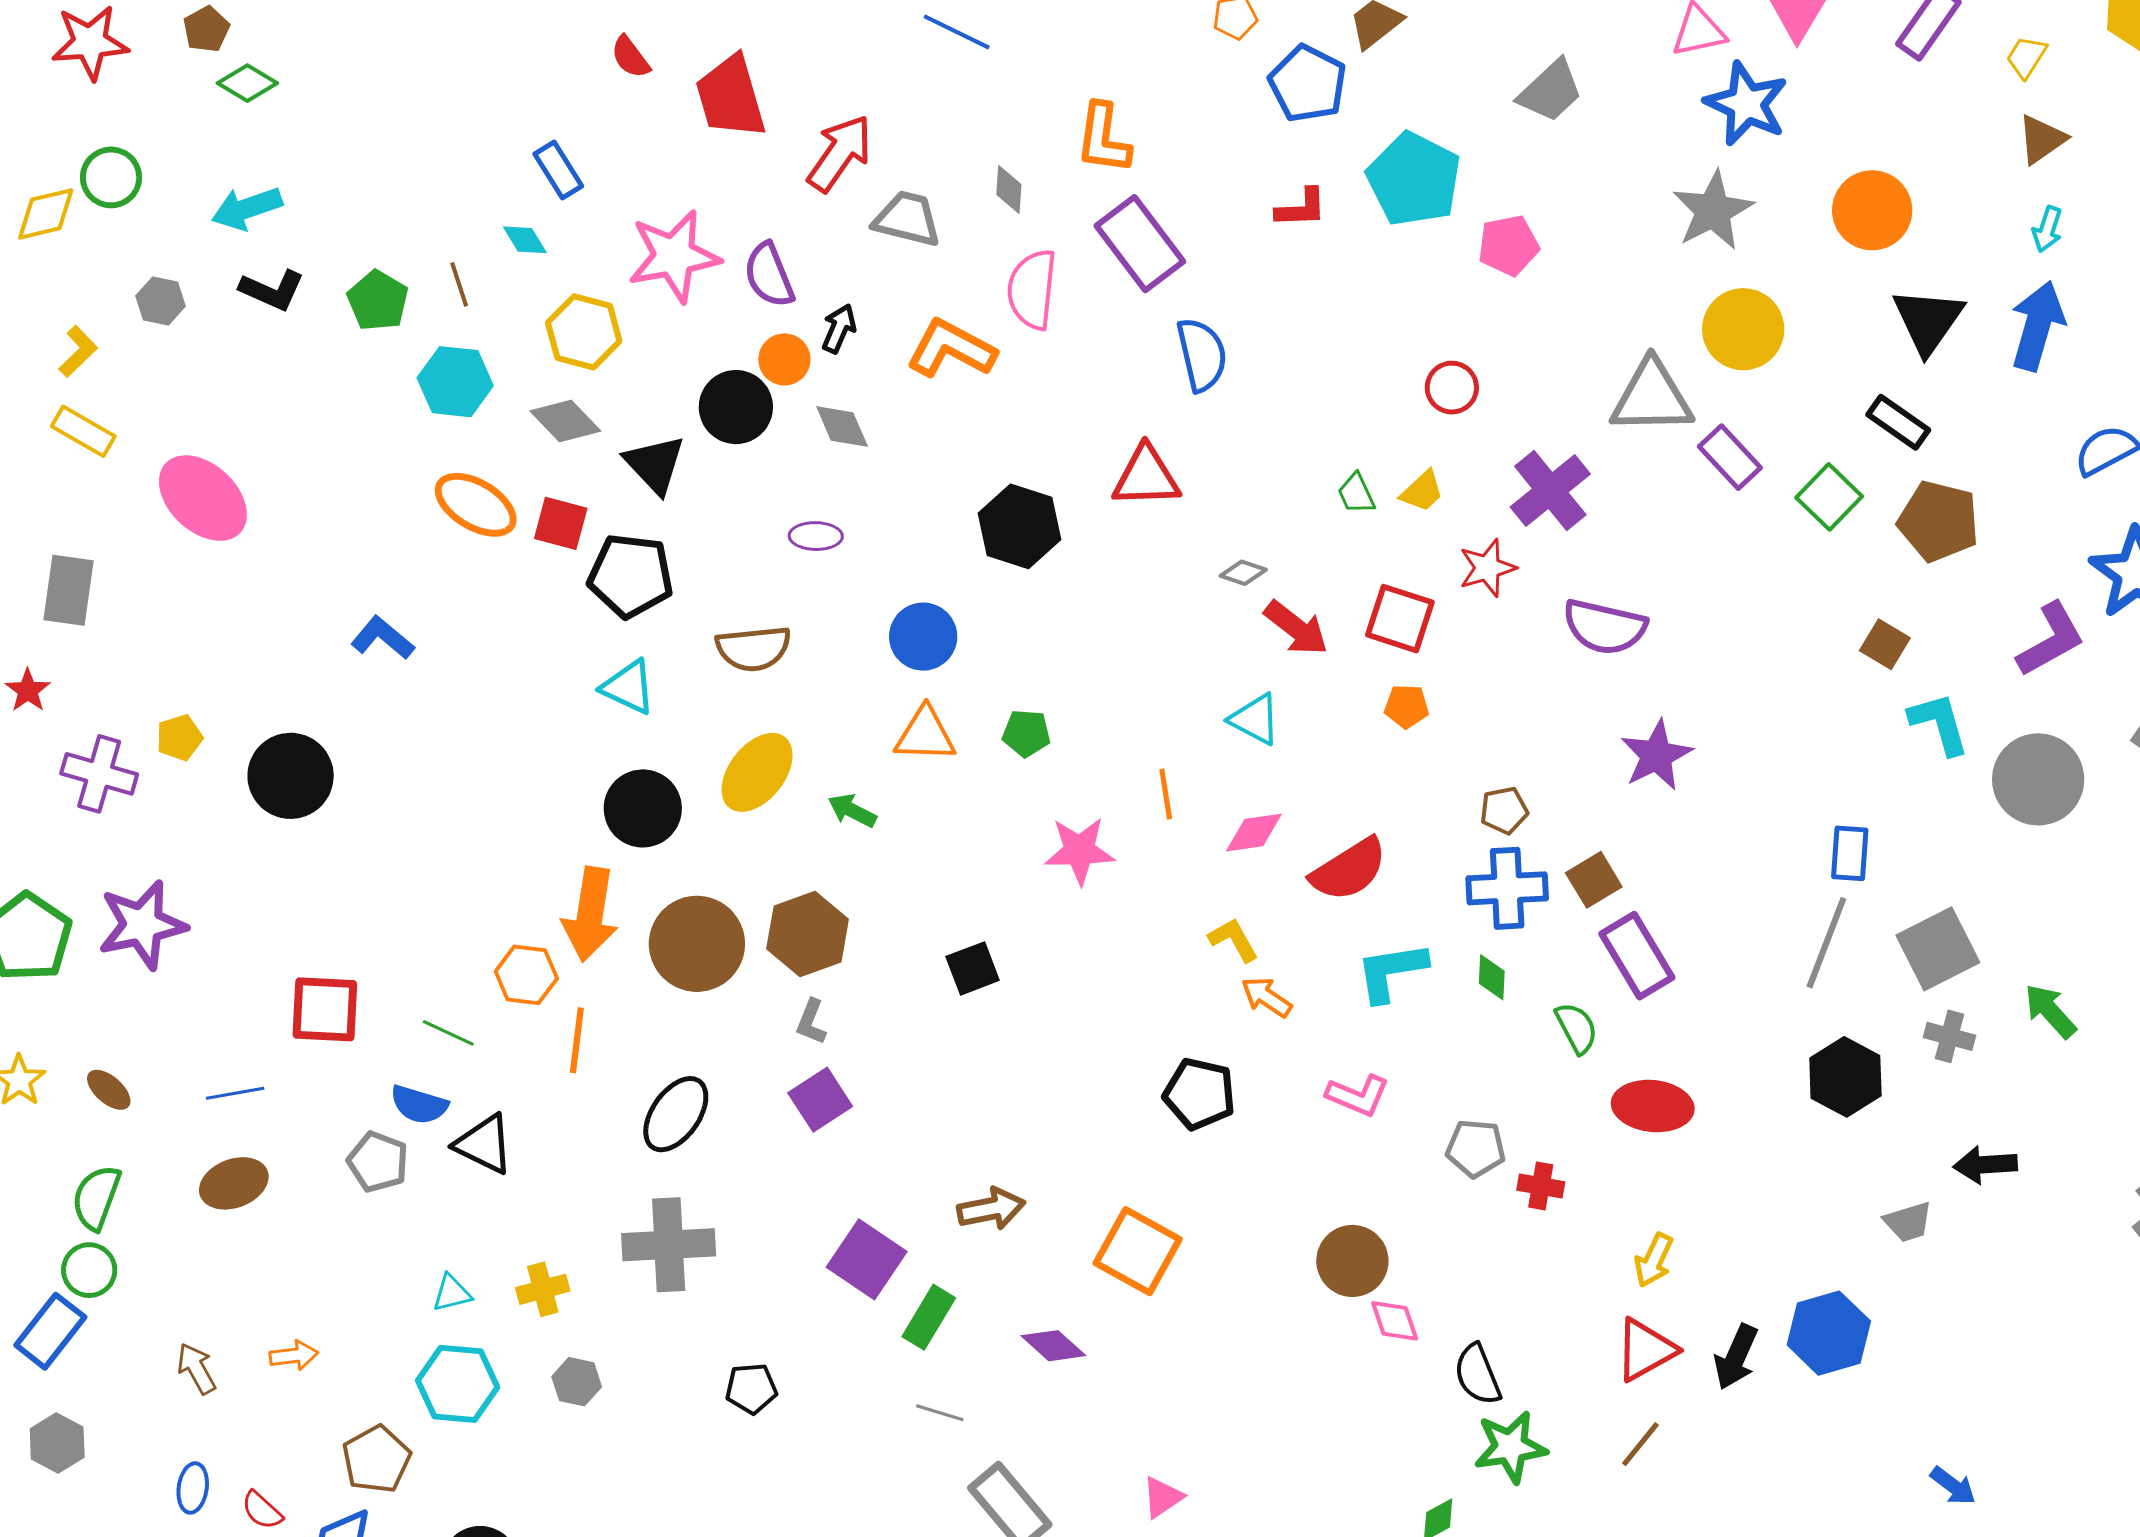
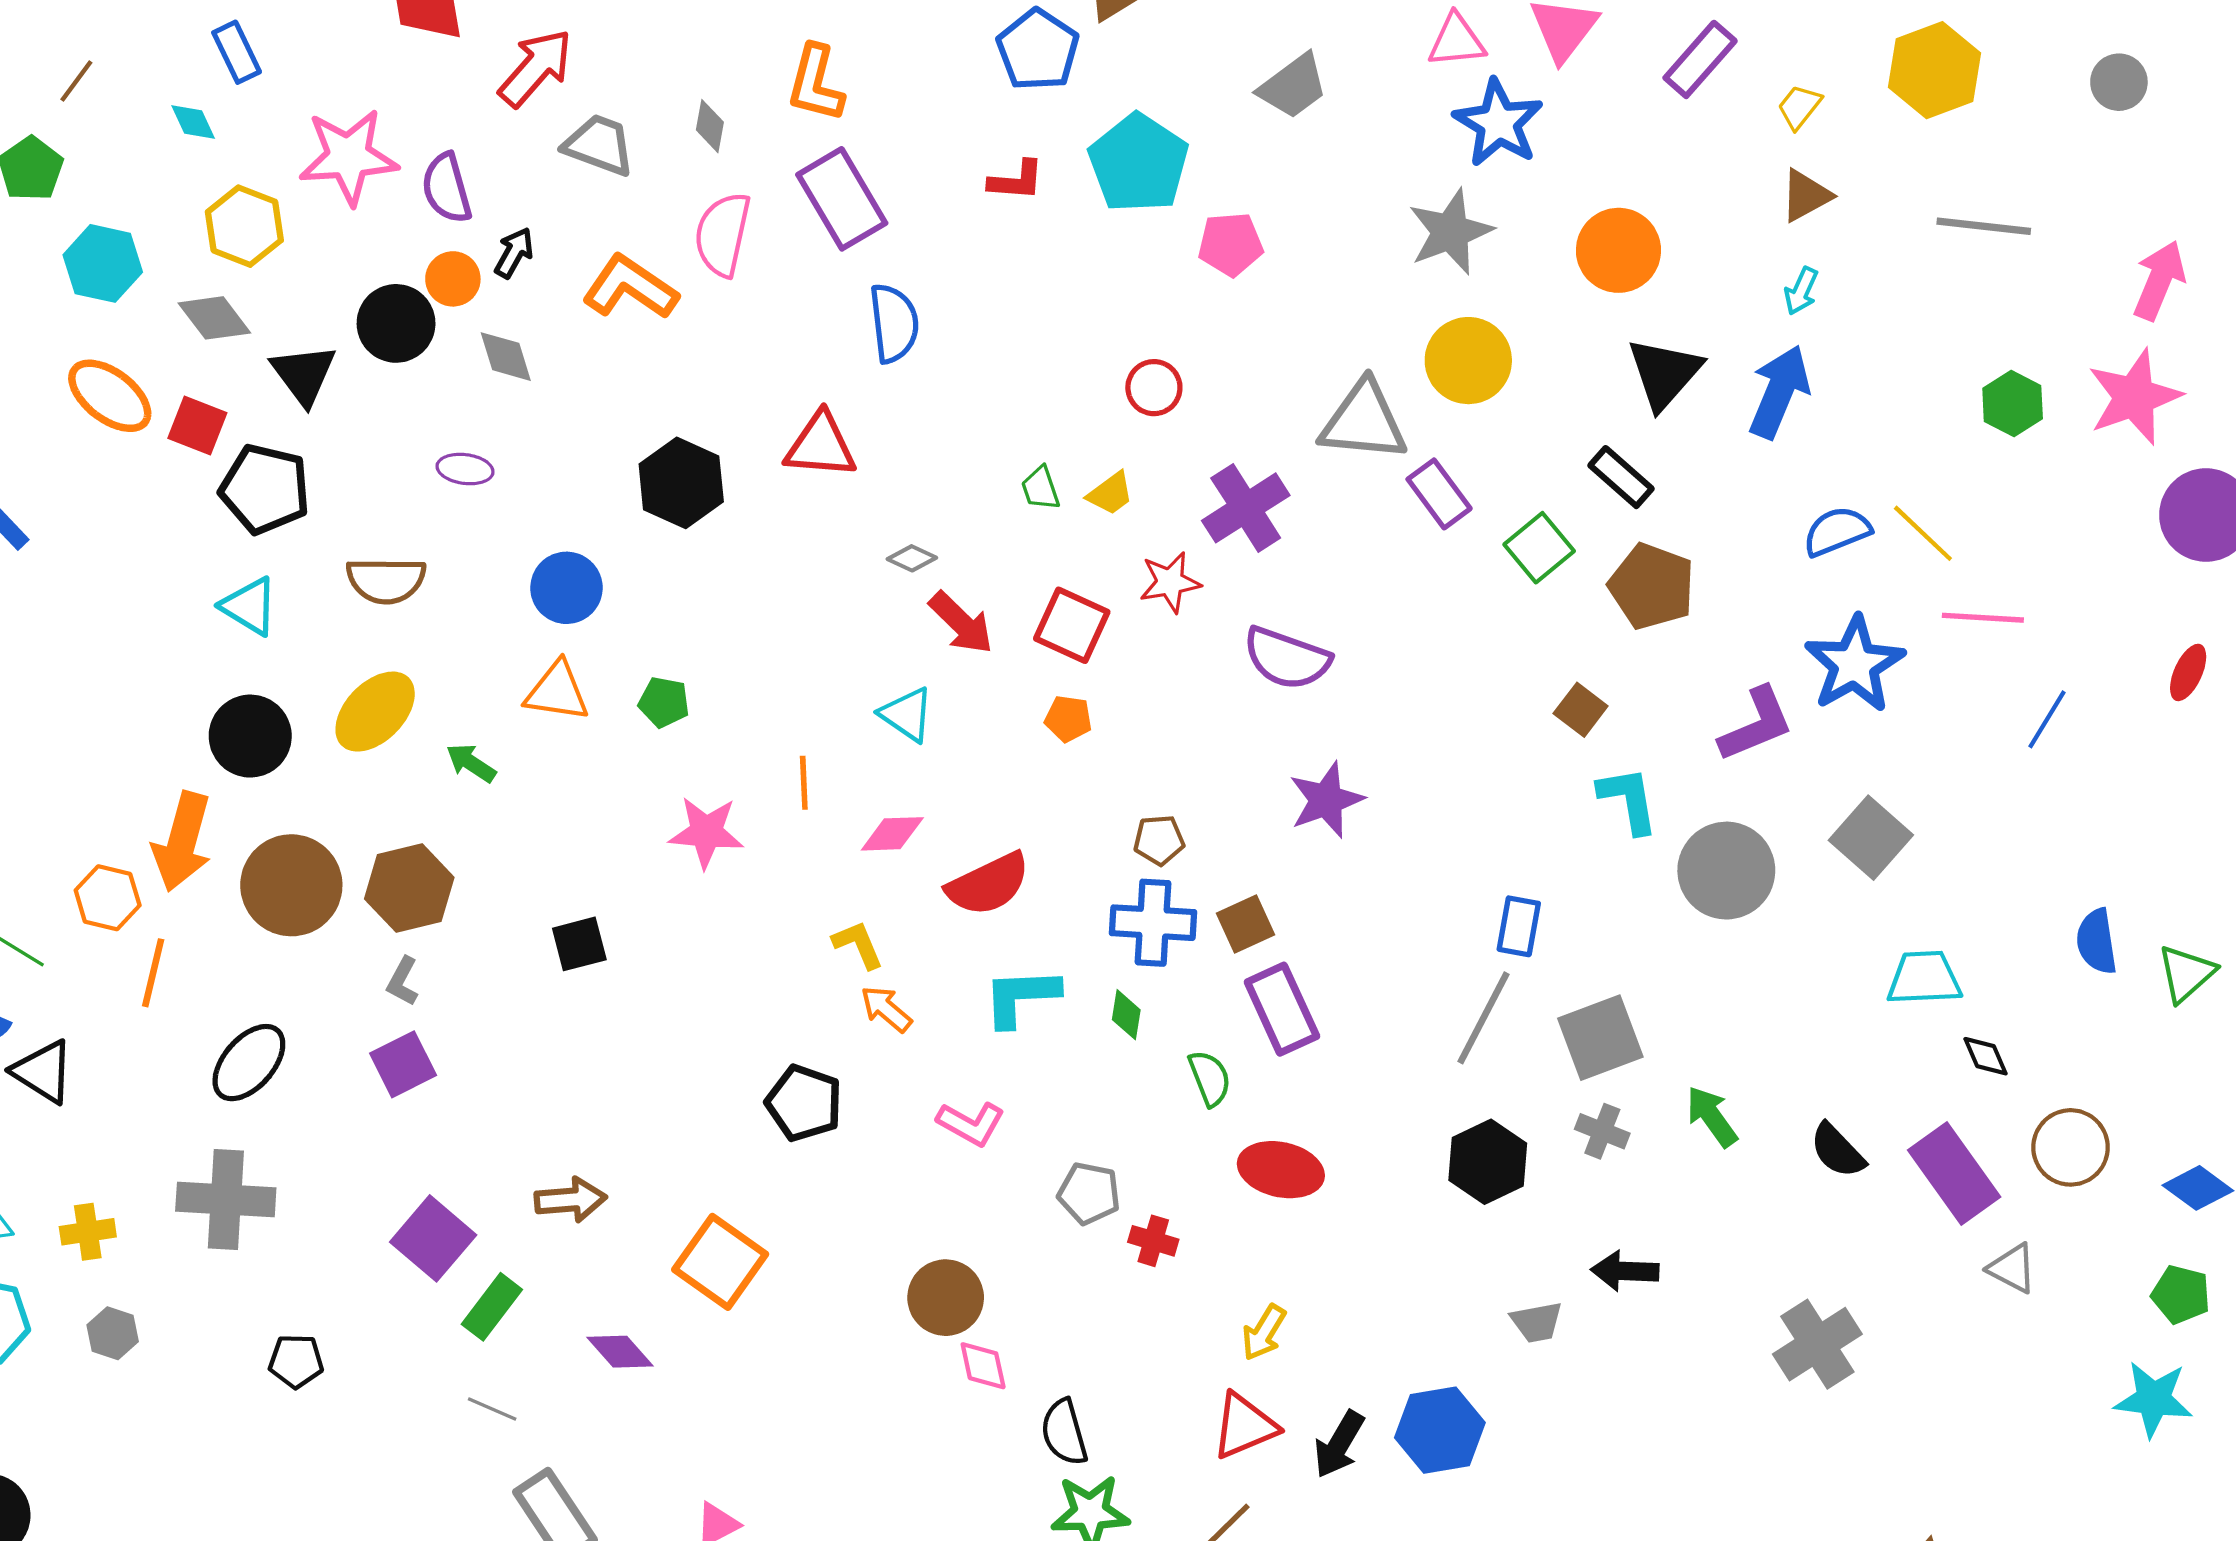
brown line: (459, 284) -> (76, 81), moved, turned 48

